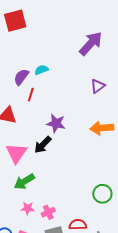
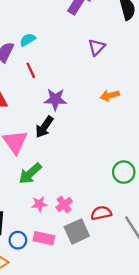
red line: (31, 95) -> (31, 70), moved, turned -32
orange arrow: (102, 128) -> (110, 95), size x0.7

